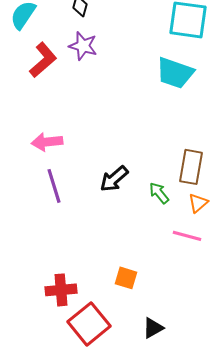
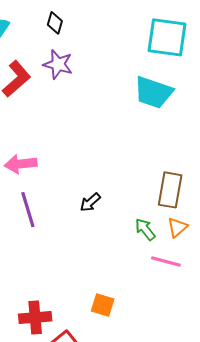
black arrow: (114, 179) -> (90, 202), size x0.7
green arrow: (159, 193) -> (145, 229), moved

